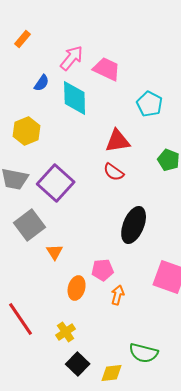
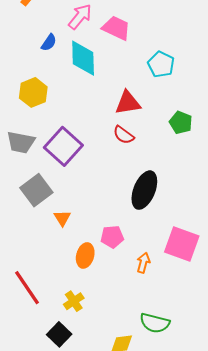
orange arrow: (118, 295) -> (143, 263), moved
black square: (78, 364) -> (59, 334), moved

